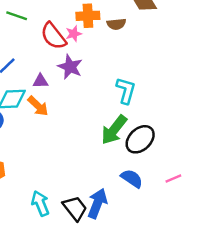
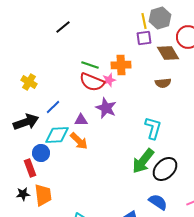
green line: (17, 16) -> (90, 65), moved
brown semicircle: (116, 24) -> (163, 83), moved
red semicircle: (53, 36) -> (92, 82), turned -30

